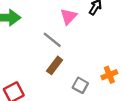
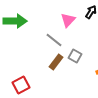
gray square: (80, 85) -> (75, 56), moved

